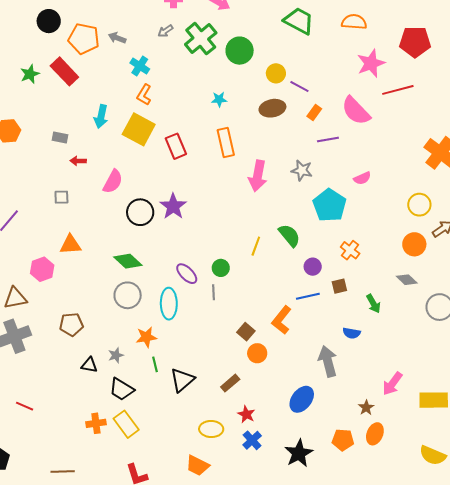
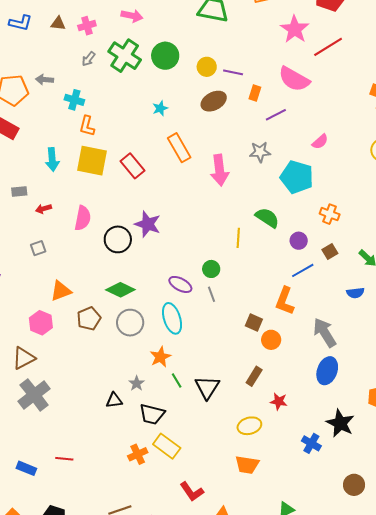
brown pentagon: (71, 324) -> (89, 319), moved
gray arrow: (328, 361) -> (325, 333), moved
blue cross: (252, 440) -> (311, 443), moved

